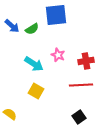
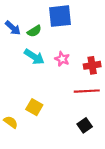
cyan arrow: (34, 64) -> (34, 57), moved
yellow square: (36, 91) -> (34, 107), moved

